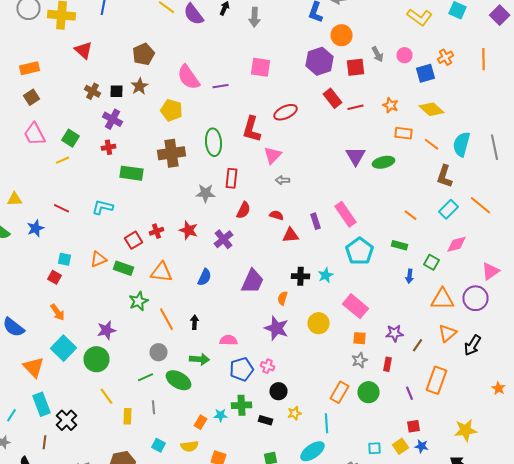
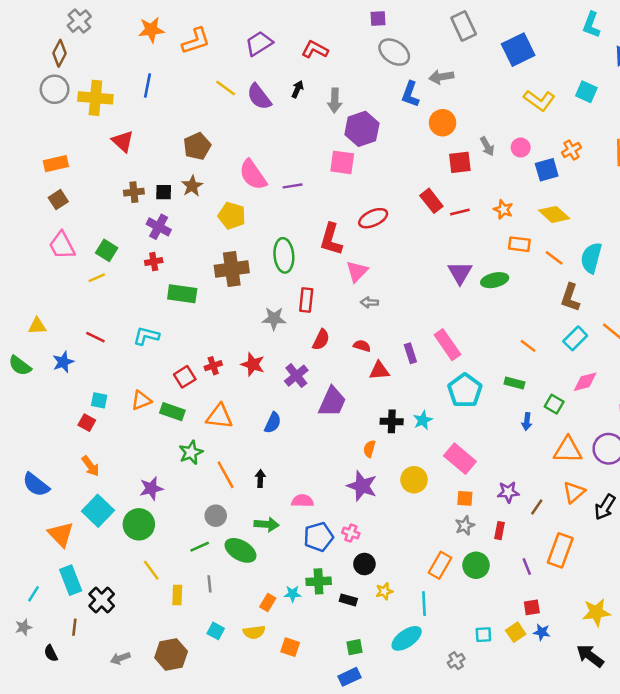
purple hexagon: (320, 61) -> (362, 129), moved
brown cross: (92, 91) -> (134, 192), turned -35
purple trapezoid: (252, 281) -> (332, 402), moved

